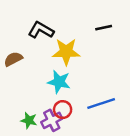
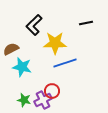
black L-shape: (41, 30) -> (34, 25), turned -75
cyan star: (59, 82) -> (22, 67), moved
blue line: (101, 104) -> (65, 63), moved

